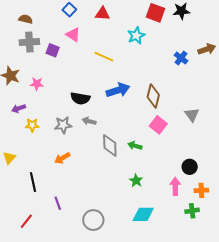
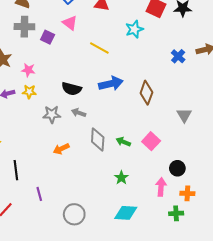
yellow star: (32, 125) -> (29, 92), moved
pink square: (158, 125) -> (151, 141), moved
orange arrow: (62, 158) -> (61, 149), moved

